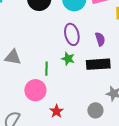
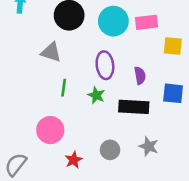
gray triangle: (13, 57) -> (51, 52), moved
green line: (46, 69) -> (64, 88), moved
gray circle: (95, 110) -> (110, 150), moved

